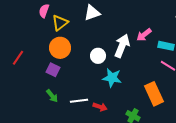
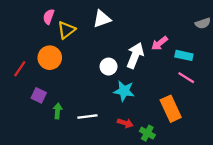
orange circle: (60, 48) -> (50, 58), moved
purple square: (53, 70) -> (39, 95), moved
green arrow: (52, 96) -> (58, 111), turned -136
red arrow: (100, 107) -> (125, 123), moved

